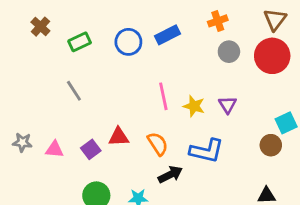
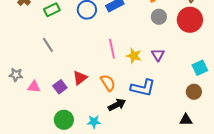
red triangle: (119, 137) -> (80, 78), turned -35
gray star: (22, 142) -> (16, 75), moved
brown circle: (271, 145) -> (194, 92), moved

